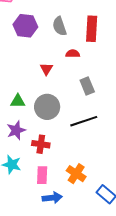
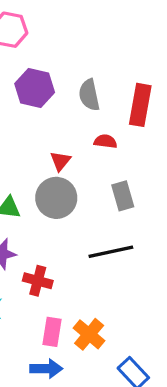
gray circle: (47, 107) -> (56, 198), moved
pink rectangle: (42, 175) -> (52, 332), moved

